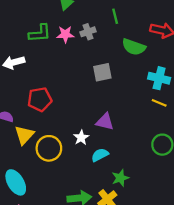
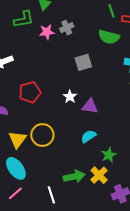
green line: (115, 16) -> (111, 11), moved
green L-shape: (40, 33) -> (24, 19), moved
yellow triangle: (24, 135) -> (18, 139), moved
white star: (81, 138) -> (70, 97), moved

